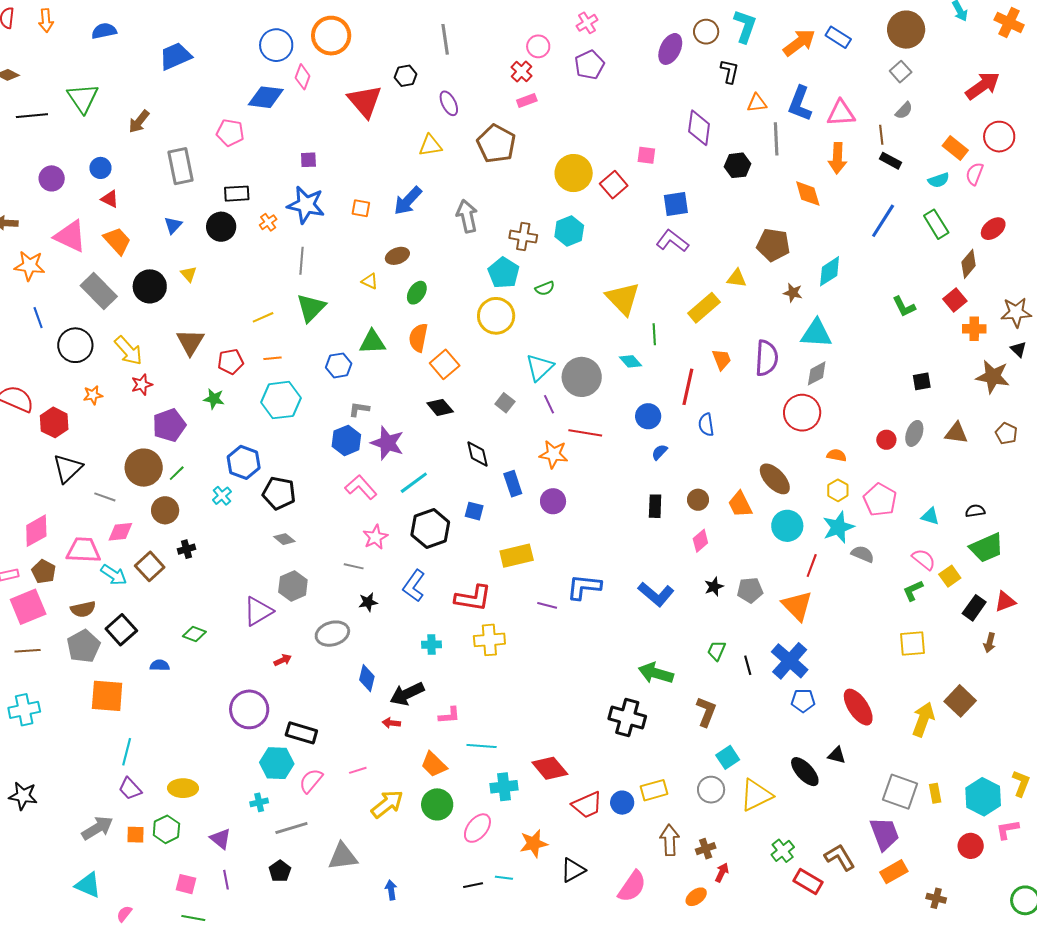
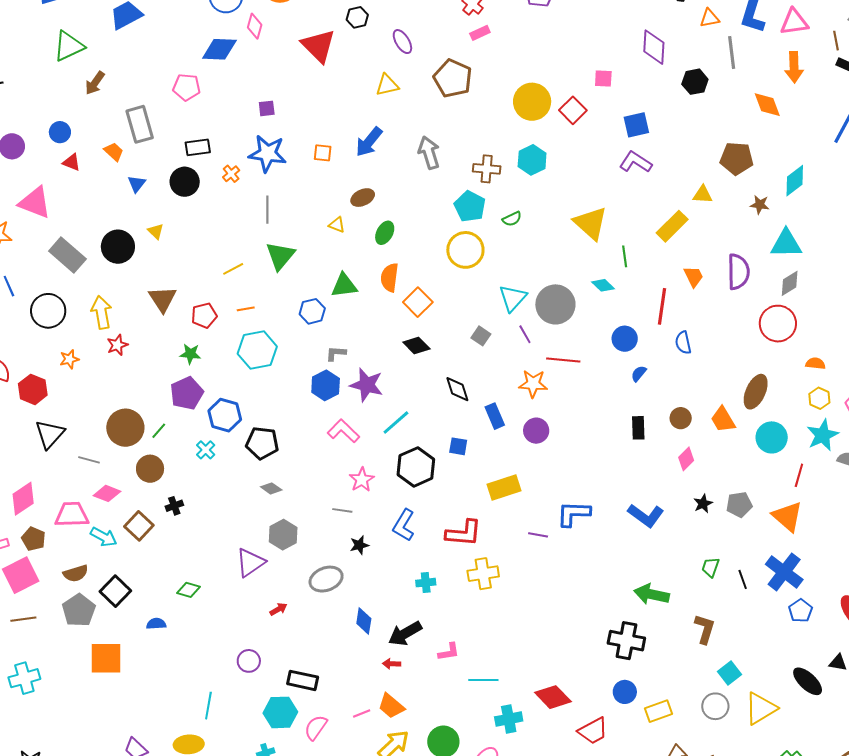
green triangle: (83, 98) -> (69, 46), moved, turned 44
orange trapezoid: (117, 241) -> (114, 152), moved, size x0.7
yellow arrow: (128, 351) -> (101, 312), turned -144
purple pentagon: (169, 425) -> (187, 393), moved
brown ellipse: (775, 479) -> (756, 392), turned 72
pink diamond: (120, 532) -> (107, 493), turned 32
blue pentagon: (803, 701) -> (801, 611), turned -30
purple circle: (249, 709) -> (249, 661), size x0.6
cyan line: (127, 752) -> (208, 706), moved
orange trapezoid: (434, 765) -> (391, 706), moved
blue circle: (622, 803) -> (625, 692), moved

